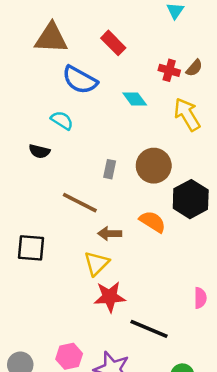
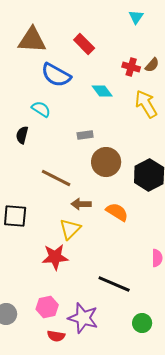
black semicircle: (39, 151) -> (22, 135), turned 90
brown circle: (154, 166) -> (106, 162), moved
gray rectangle: (110, 169) -> (85, 135), moved, turned 70
orange semicircle: (153, 222) -> (117, 212), moved
red star: (110, 297) -> (55, 257), moved

